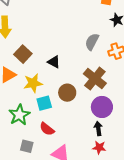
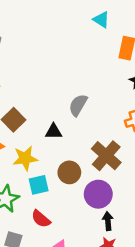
gray semicircle: (92, 42) -> (78, 105), moved
black triangle: (54, 62) -> (54, 132), turned -32
purple circle: (102, 107) -> (98, 194), moved

